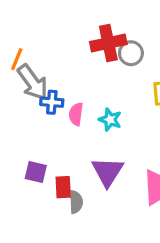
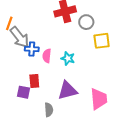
gray circle: (131, 53) -> (86, 22), moved
purple triangle: (107, 172) -> (67, 90), turned 45
red rectangle: (63, 187) -> (34, 81), moved

